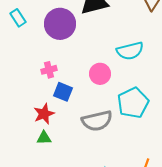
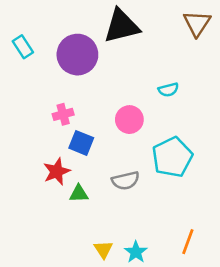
cyan semicircle: (130, 51) -> (168, 90), size x0.6
gray semicircle: (97, 121) -> (125, 181), size x0.7
green triangle: (44, 138) -> (79, 194), moved

